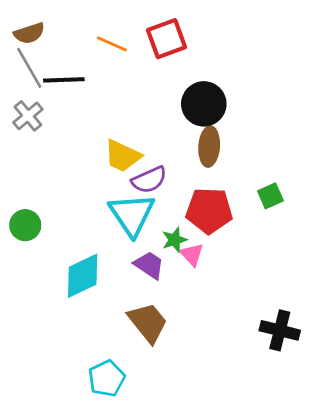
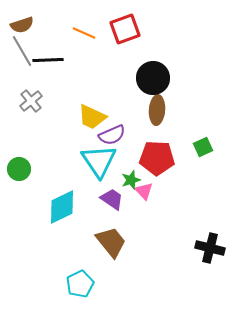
gray cross: (28, 116) -> (31, 101), moved

